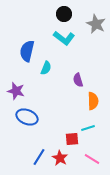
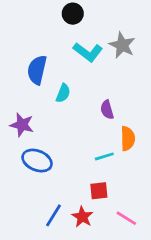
black circle: (64, 14) -> (73, 14), moved
gray star: (96, 24) -> (122, 45), moved
cyan line: (88, 128) -> (104, 156), moved

